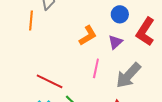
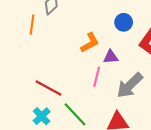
purple triangle: (115, 42) -> (111, 57), moved, turned 35

